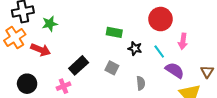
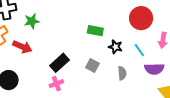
purple semicircle: (175, 70) -> (154, 69), turned 144
gray semicircle: (141, 83) -> (122, 73), moved
pink cross: (63, 86) -> (56, 84), moved

